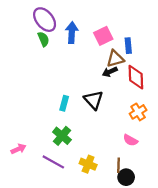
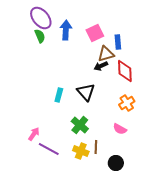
green cross: (62, 136) -> (80, 125), moved
pink arrow: (18, 149) -> (34, 134), moved, turned -32
brown line: (118, 165) -> (96, 147), moved

